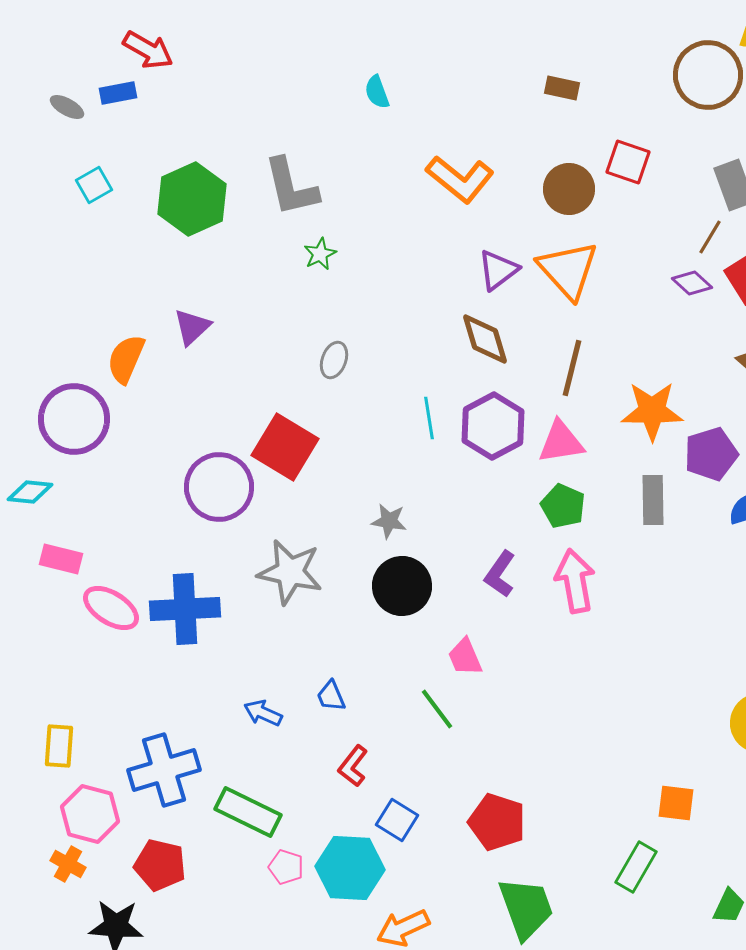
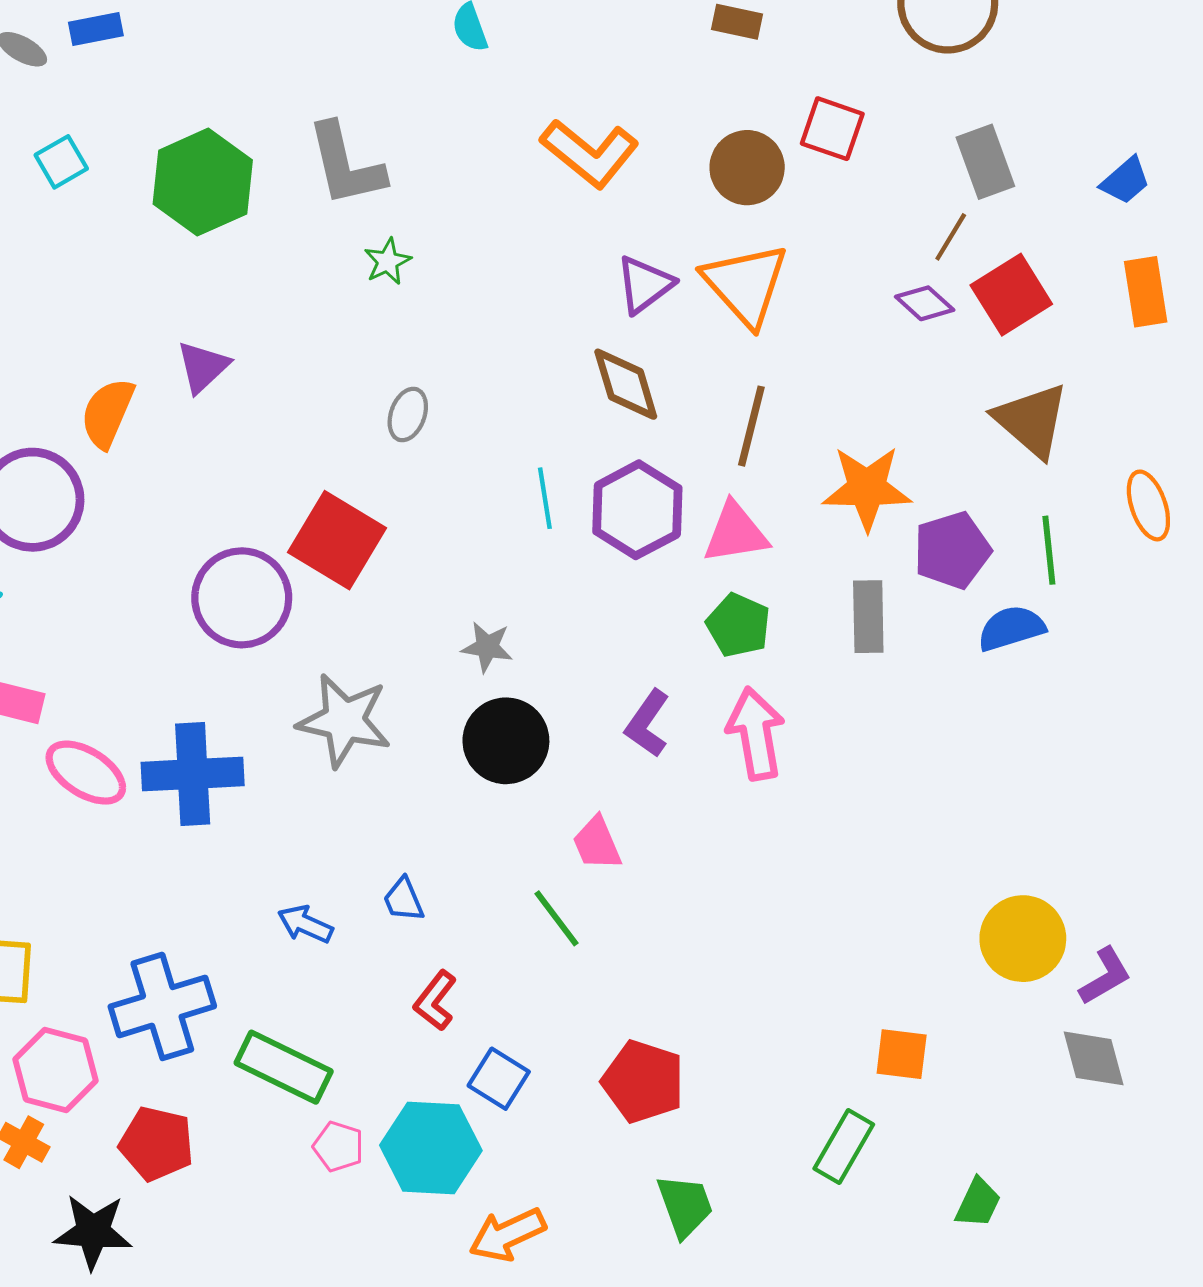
green trapezoid: (526, 908) -> (685, 1206), size x0.7

